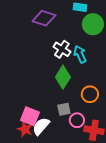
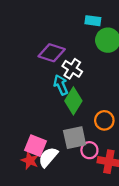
purple diamond: (44, 18) -> (52, 53), moved
cyan arrow: (80, 54) -> (61, 85), moved
gray square: (64, 109) -> (75, 138), size x1.5

